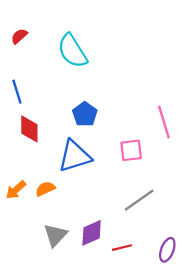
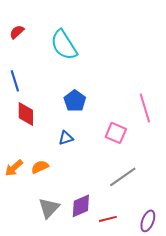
pink square: (131, 150) -> (116, 133), turned 30
blue triangle: (75, 156) -> (66, 138), size x0.5

